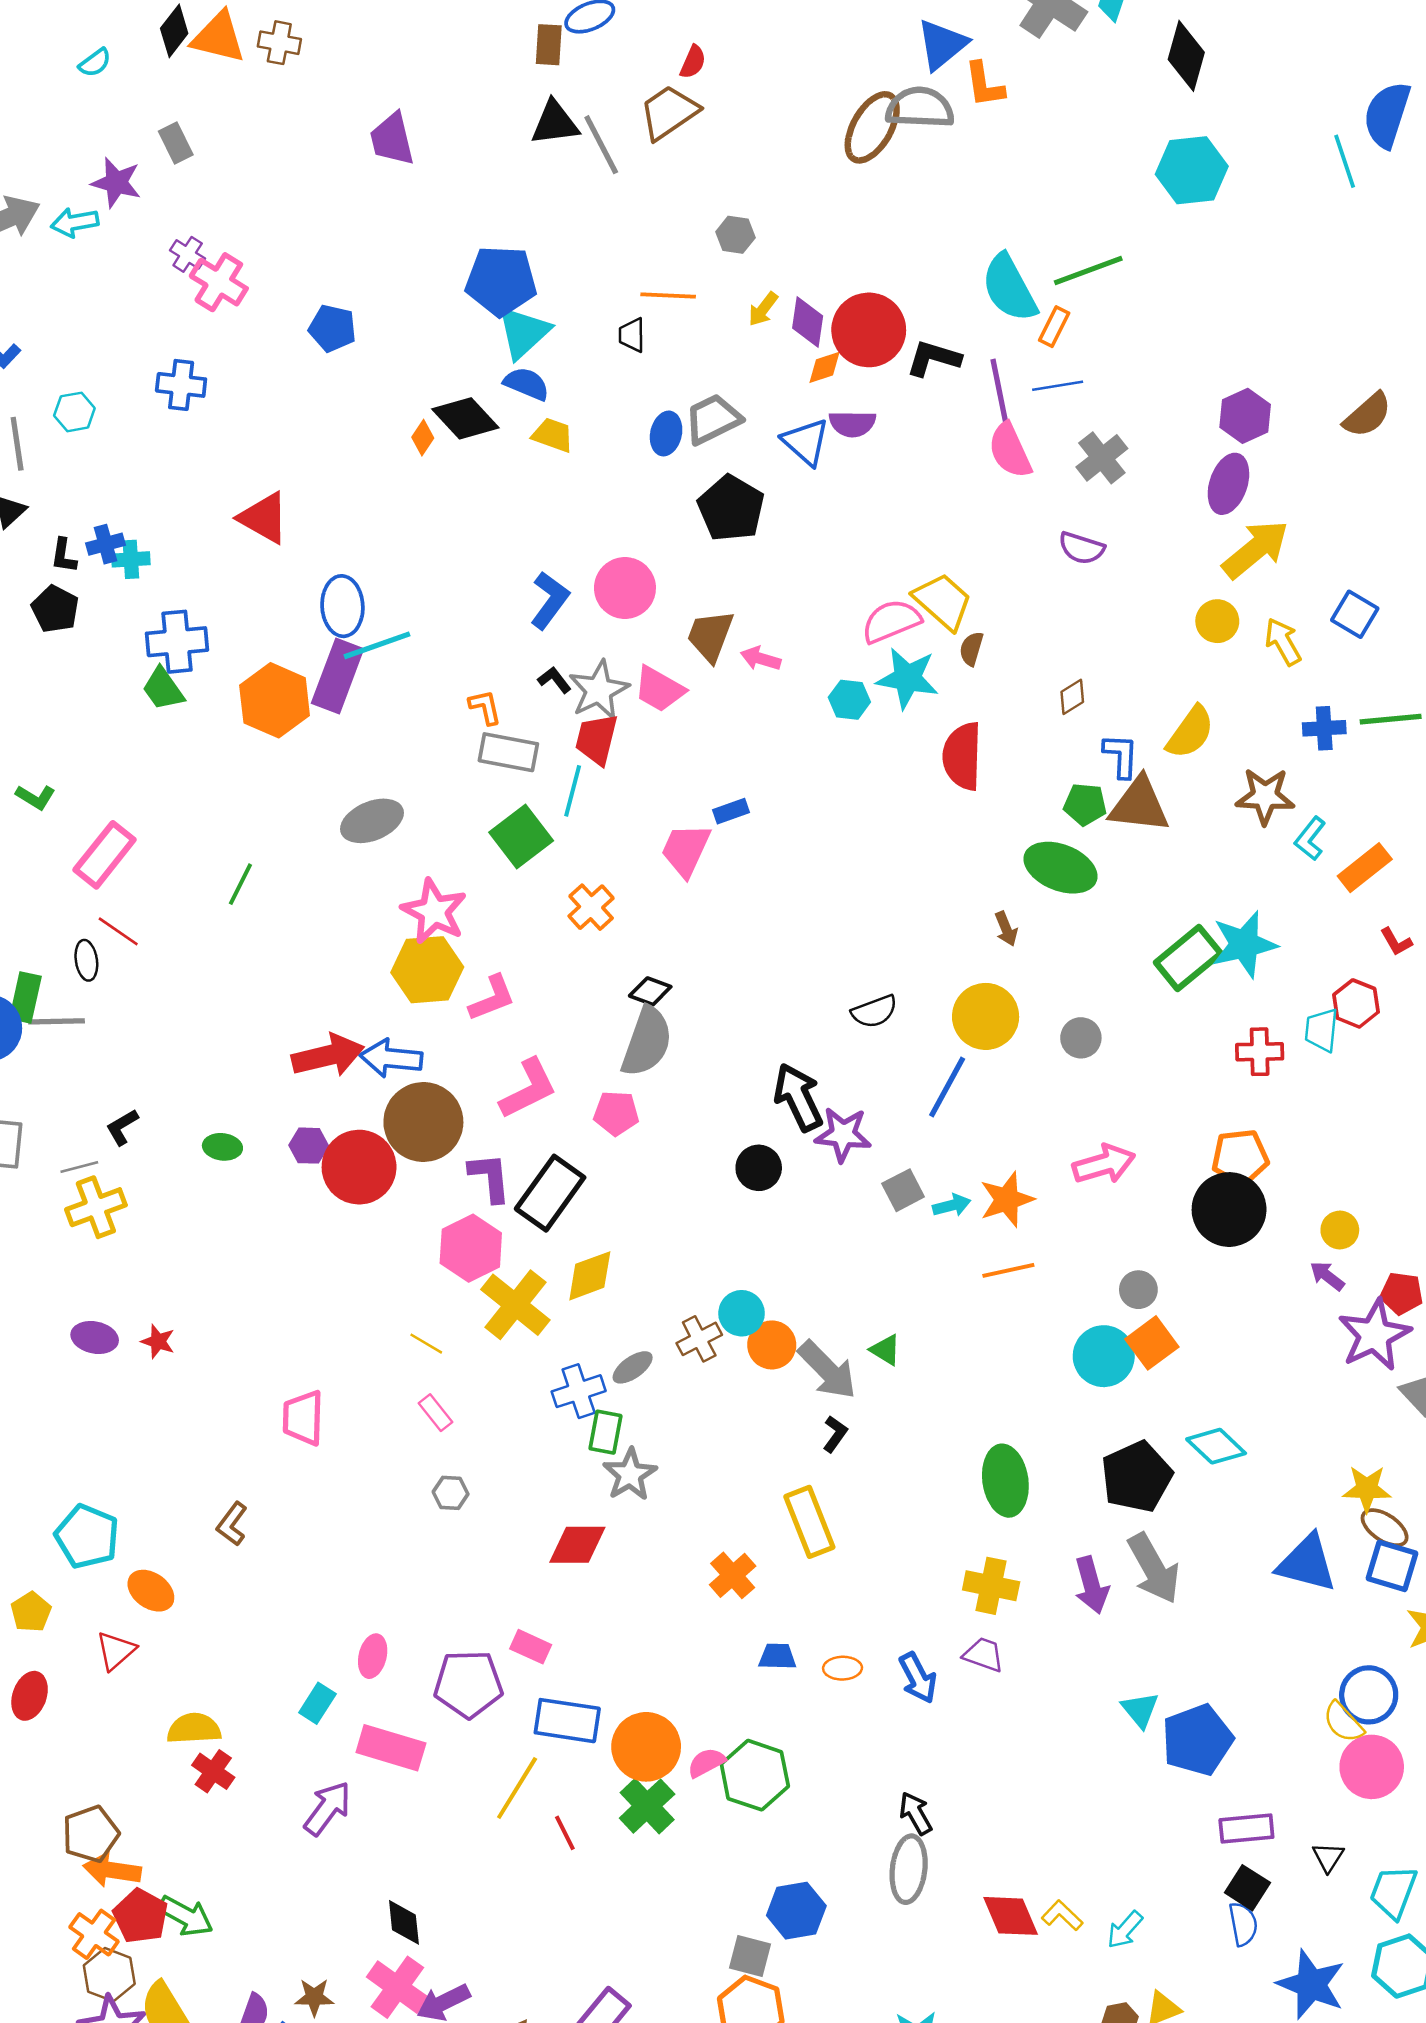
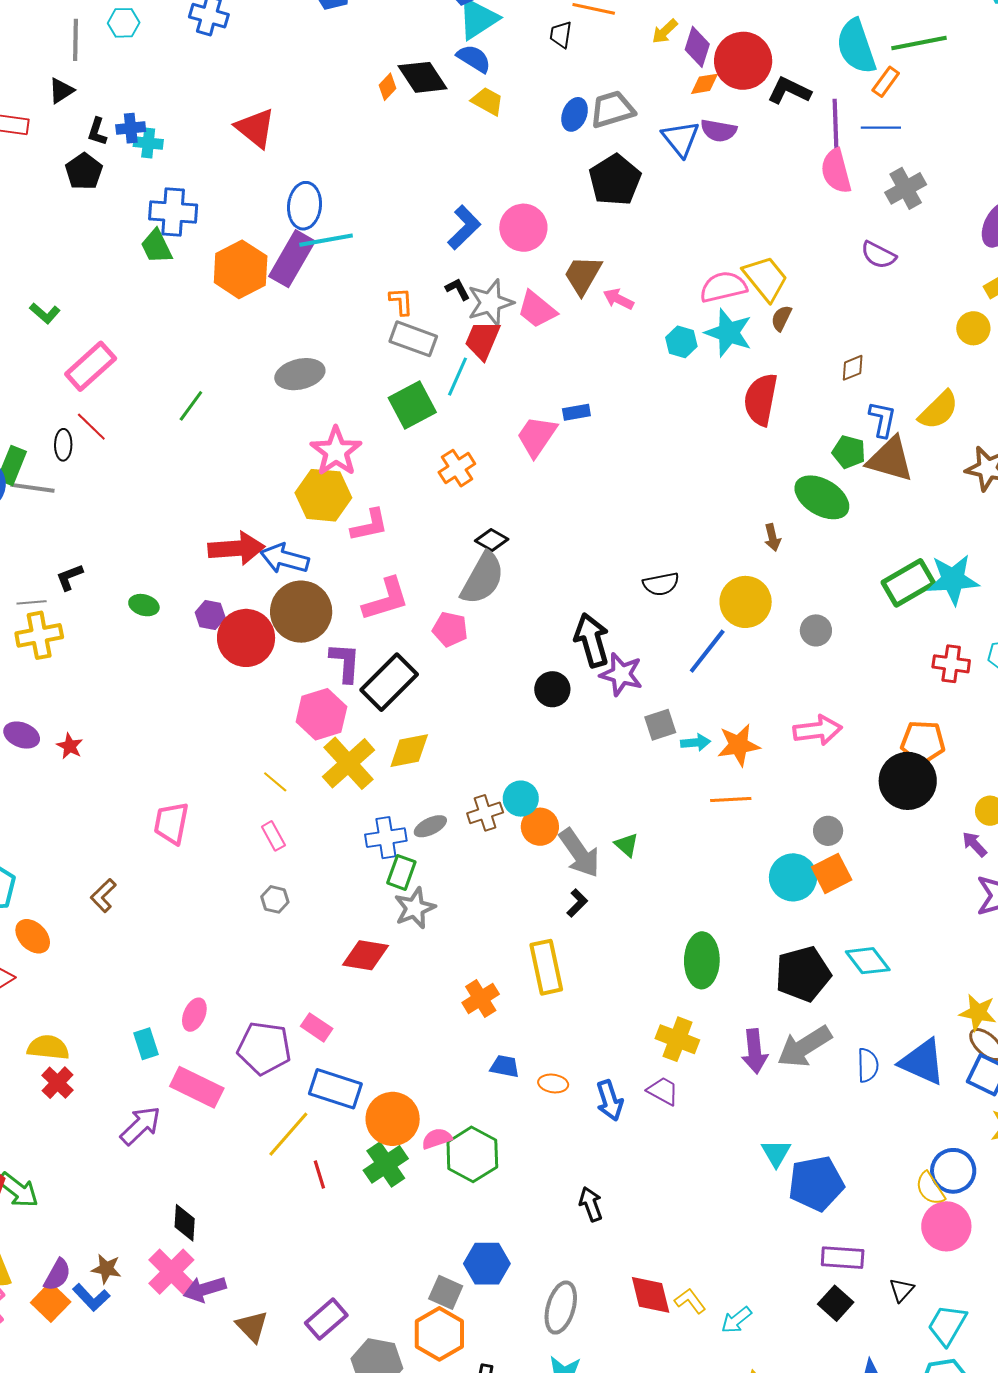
gray arrow: (1154, 1568) -> (804, 1047), turned 78
cyan rectangle: (317, 1703) -> (146, 1044), turned -60
gray ellipse: (909, 1869) -> (561, 1308), moved
blue semicircle: (1243, 1924) -> (868, 1065), moved

